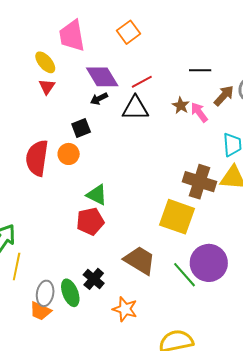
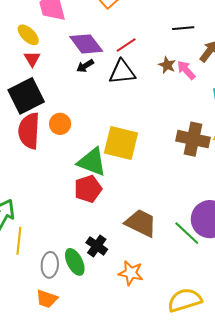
black square: (81, 128) -> (26, 96), moved, size x1.8
green triangle: (97, 195) -> (92, 162), size x1.4
yellow square: (177, 217) -> (121, 143), moved
orange trapezoid: (40, 311) -> (47, 299), moved

